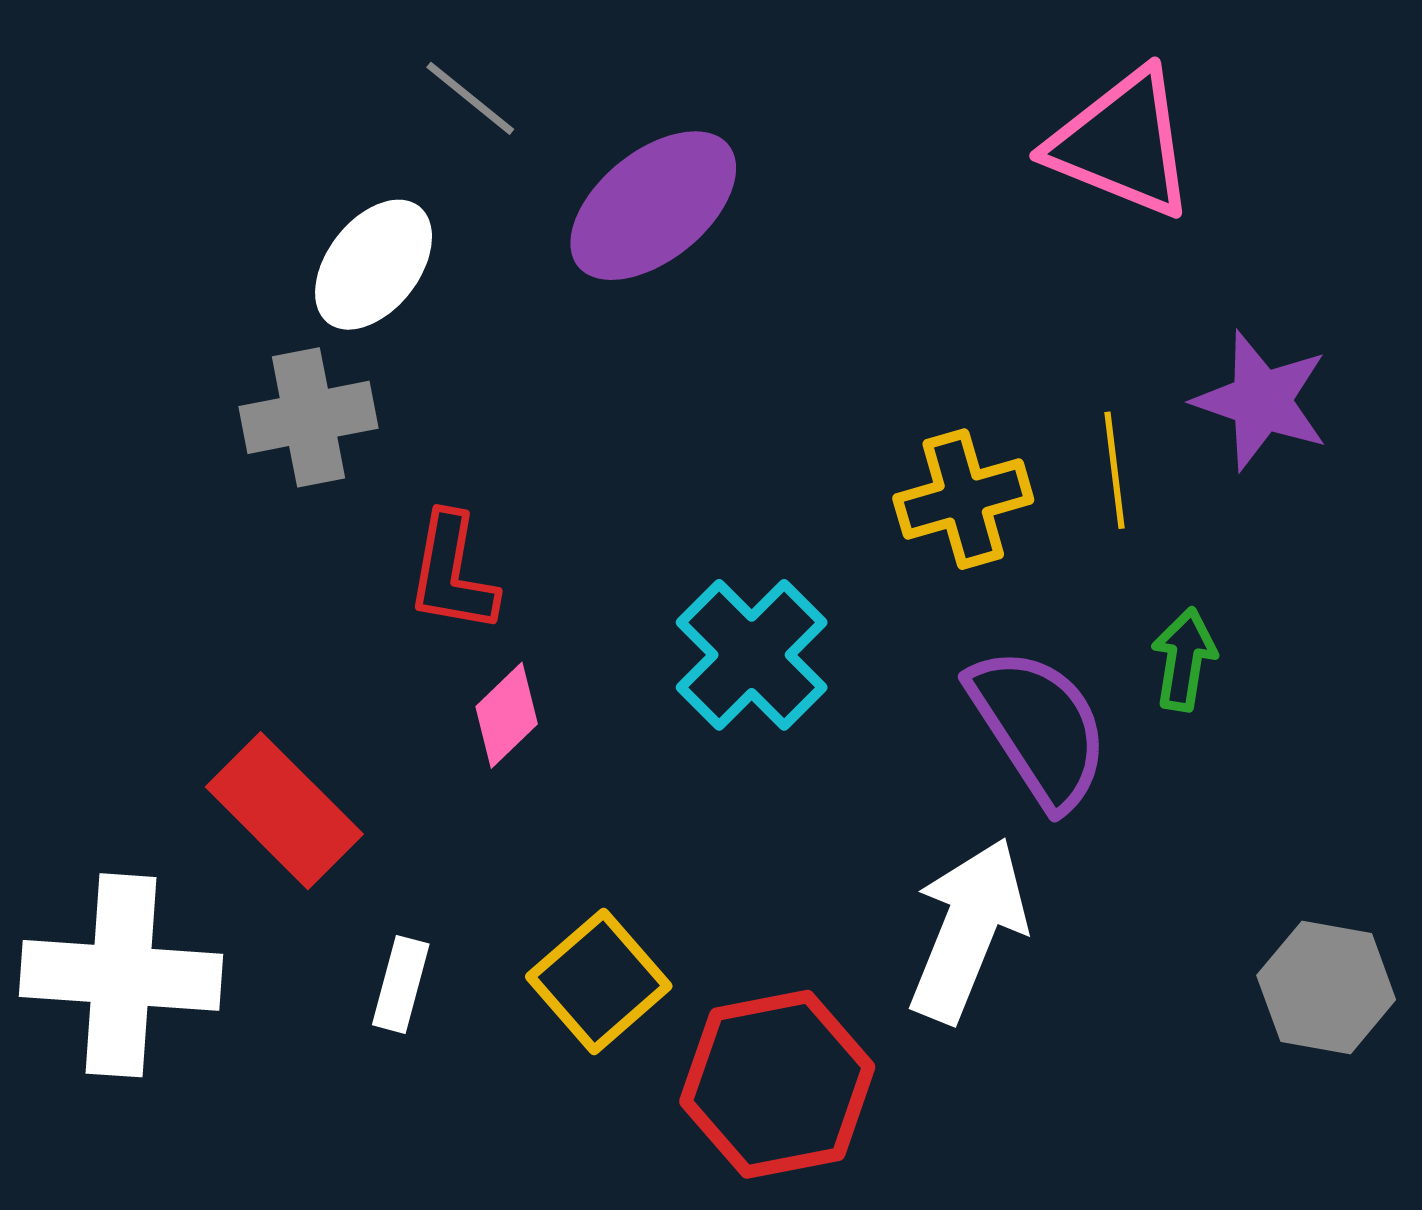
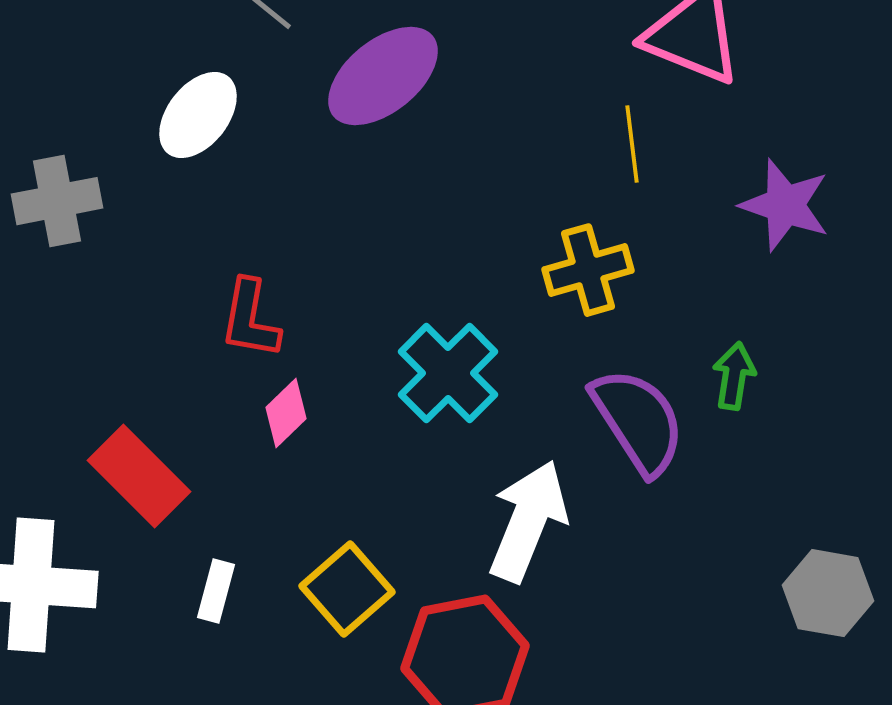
gray cross: (308, 417) -> (57, 201), moved
yellow line: (1114, 470) -> (632, 144), moved
white arrow: (968, 930) -> (528, 521), moved

